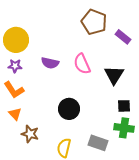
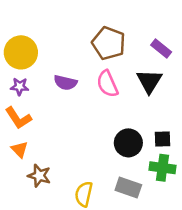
brown pentagon: (94, 22) -> (109, 43), moved
black triangle: (114, 75) -> (149, 81), moved
black circle: (69, 109) -> (128, 143), moved

